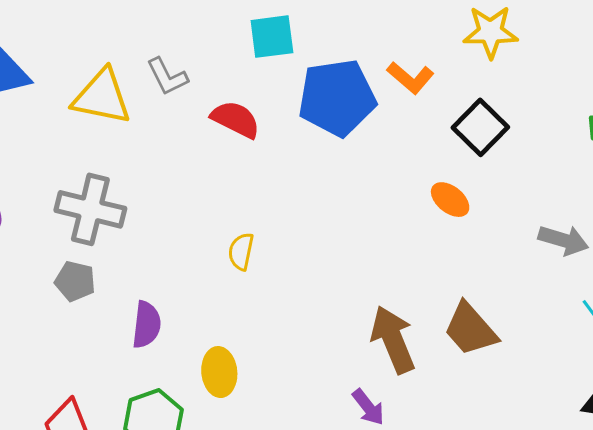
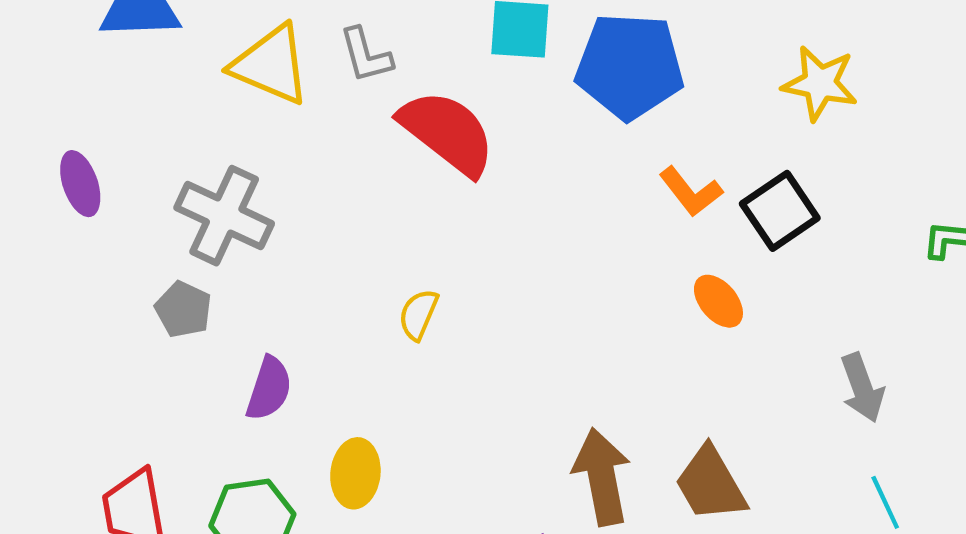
orange L-shape: (410, 78) -> (691, 192), moved
blue pentagon: (337, 98) -> (630, 66), moved
red semicircle: (236, 119) -> (447, 132), size x1.5
gray arrow: (563, 240) -> (862, 388), turned 42

